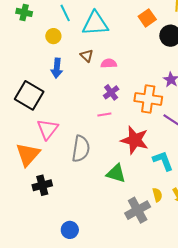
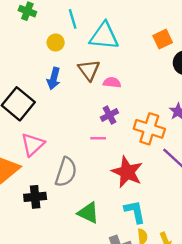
brown triangle: (87, 56) -> (89, 70), size x1.5
cyan L-shape: (163, 161) -> (135, 212), moved
green triangle: (116, 173) -> (88, 213), moved
black cross: (42, 185) -> (35, 197), moved

